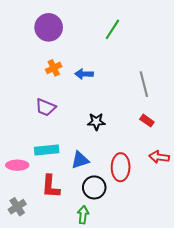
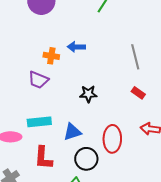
orange cross: (54, 68) -> (51, 56), moved, turned 35

